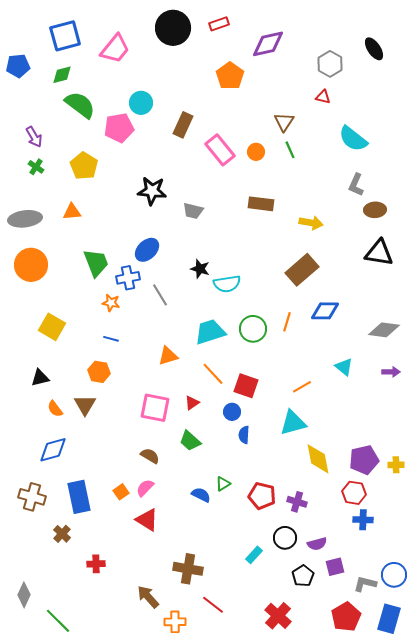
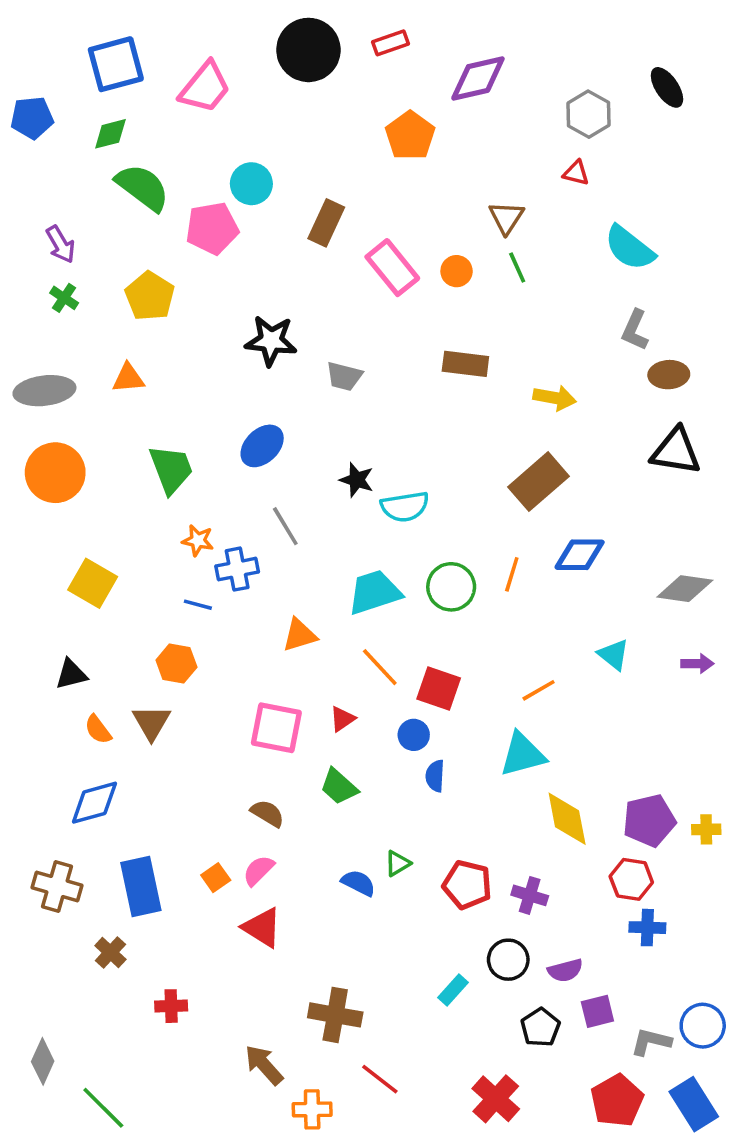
blue cross: (128, 278) -> (237, 569), moved
blue rectangle: (389, 619) -> (694, 1104), turned -48

